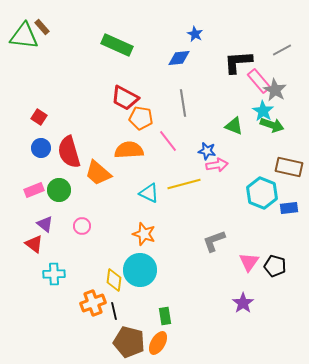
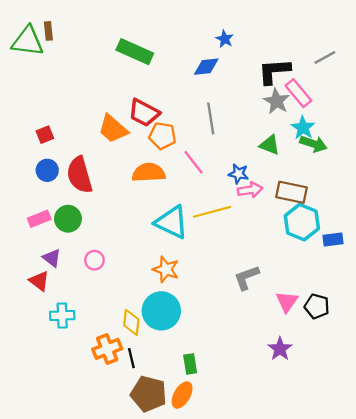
brown rectangle: (42, 27) -> (48, 31), turned 35
gray star: (275, 90) -> (277, 101), moved
red square: (39, 117) -> (45, 135), turned 35
brown rectangle: (289, 167) -> (291, 192), moved
orange trapezoid: (98, 173) -> (113, 129), moved
cyan triangle: (149, 193) -> (172, 222), size x1.5

